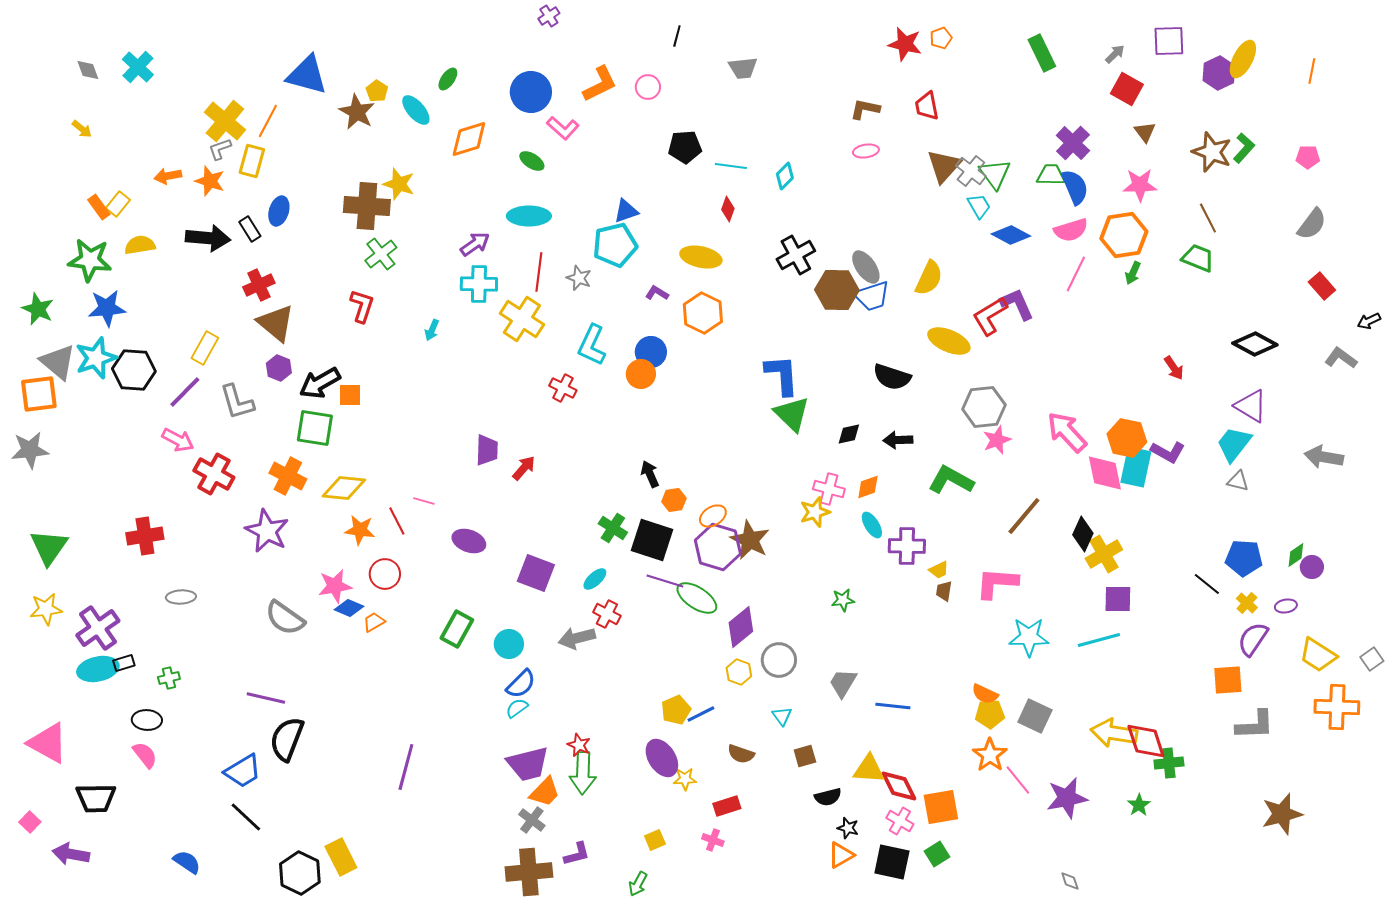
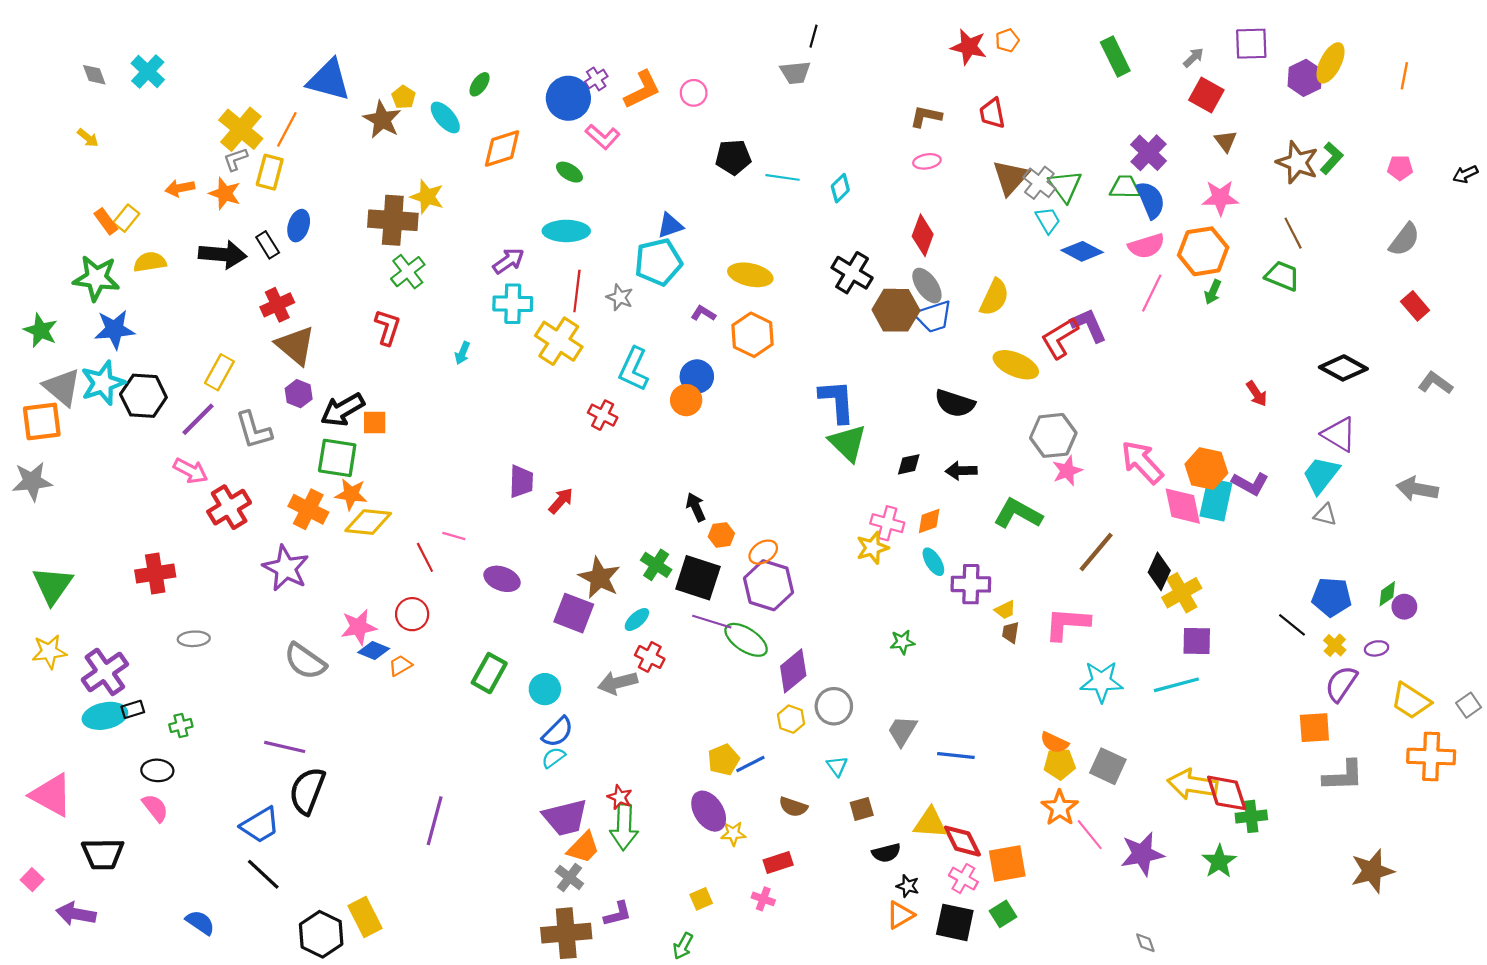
purple cross: (549, 16) -> (596, 79), moved
black line: (677, 36) -> (814, 36), moved
red diamond: (728, 209) -> (923, 235), moved, size x1.5
black cross: (796, 255) -> (852, 273), turned -30
black arrow: (1369, 321) -> (1465, 174), moved
red cross: (214, 474) -> (229, 507), turned 30
orange star: (360, 530) -> (351, 494), moved
brown star: (750, 540) -> (599, 578), moved
green star: (1139, 805) -> (1219, 861), size x1.4

